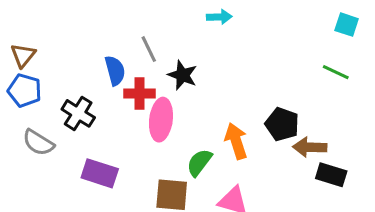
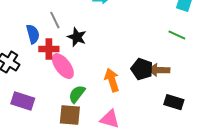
pink ellipse: (161, 120) -> (63, 66), turned -44
brown arrow: (310, 147) -> (159, 70), moved
green semicircle: (199, 163) -> (77, 94), moved

